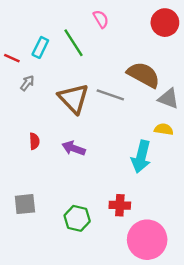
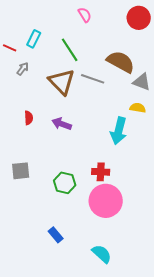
green line: (74, 43) -> (70, 50), moved
pink circle: (147, 240) -> (106, 201), moved

